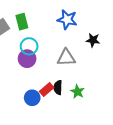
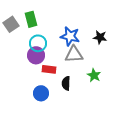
blue star: (67, 20) -> (70, 36), moved
red rectangle: (47, 90) -> (49, 69), moved, turned 48
green star: (77, 92) -> (94, 75), moved

